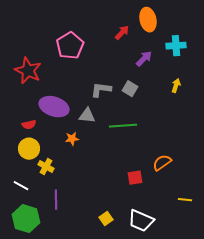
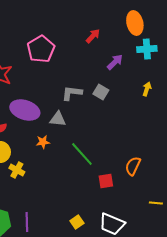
orange ellipse: (148, 20) -> (135, 23), moved
green line: (123, 126) -> (82, 154), moved, turned 52
orange semicircle: (162, 163) -> (133, 166), turned -30
purple line: (56, 200) -> (27, 222), moved

